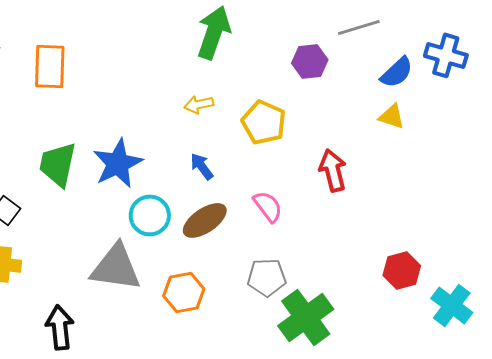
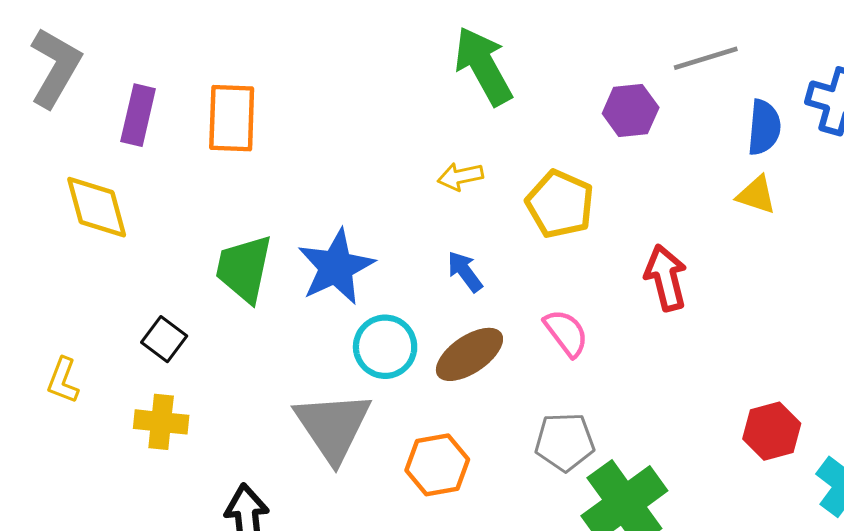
green arrow: (214, 32) -> (483, 66), turned -48
blue semicircle: (397, 72) -> (764, 127), turned -42
gray triangle: (116, 267) -> (333, 427), turned 48

